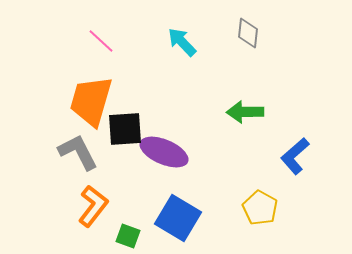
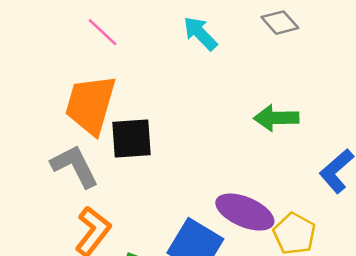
gray diamond: (248, 33) -> (280, 23), turned -48
purple ellipse: (164, 152) -> (245, 212), moved

